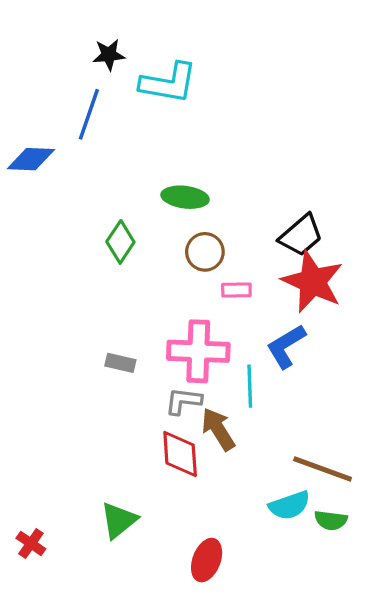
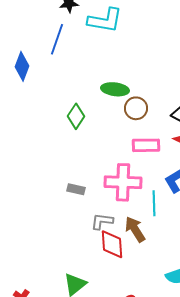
blue diamond: (31, 159) -> (22, 66), turned -72
brown circle: (205, 252) -> (136, 108), moved
pink rectangle: (236, 290) -> (146, 145), size x1.5
gray L-shape: (183, 401) -> (102, 221), moved

